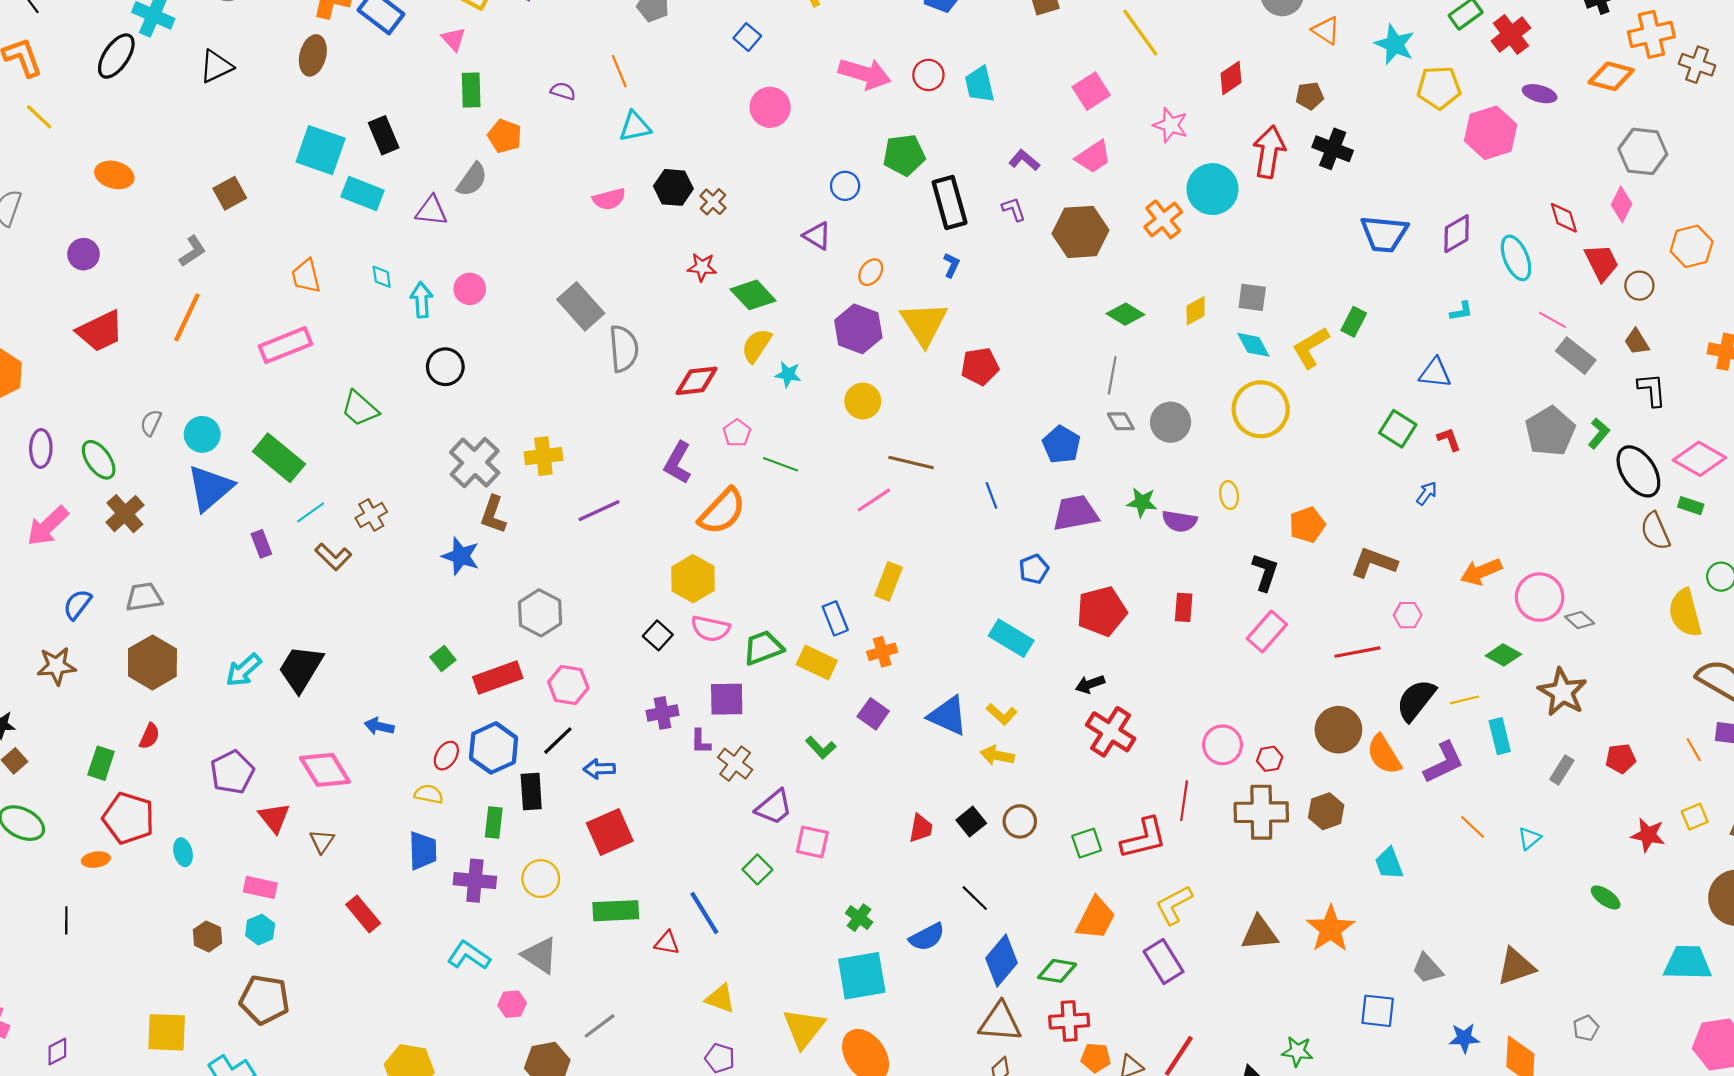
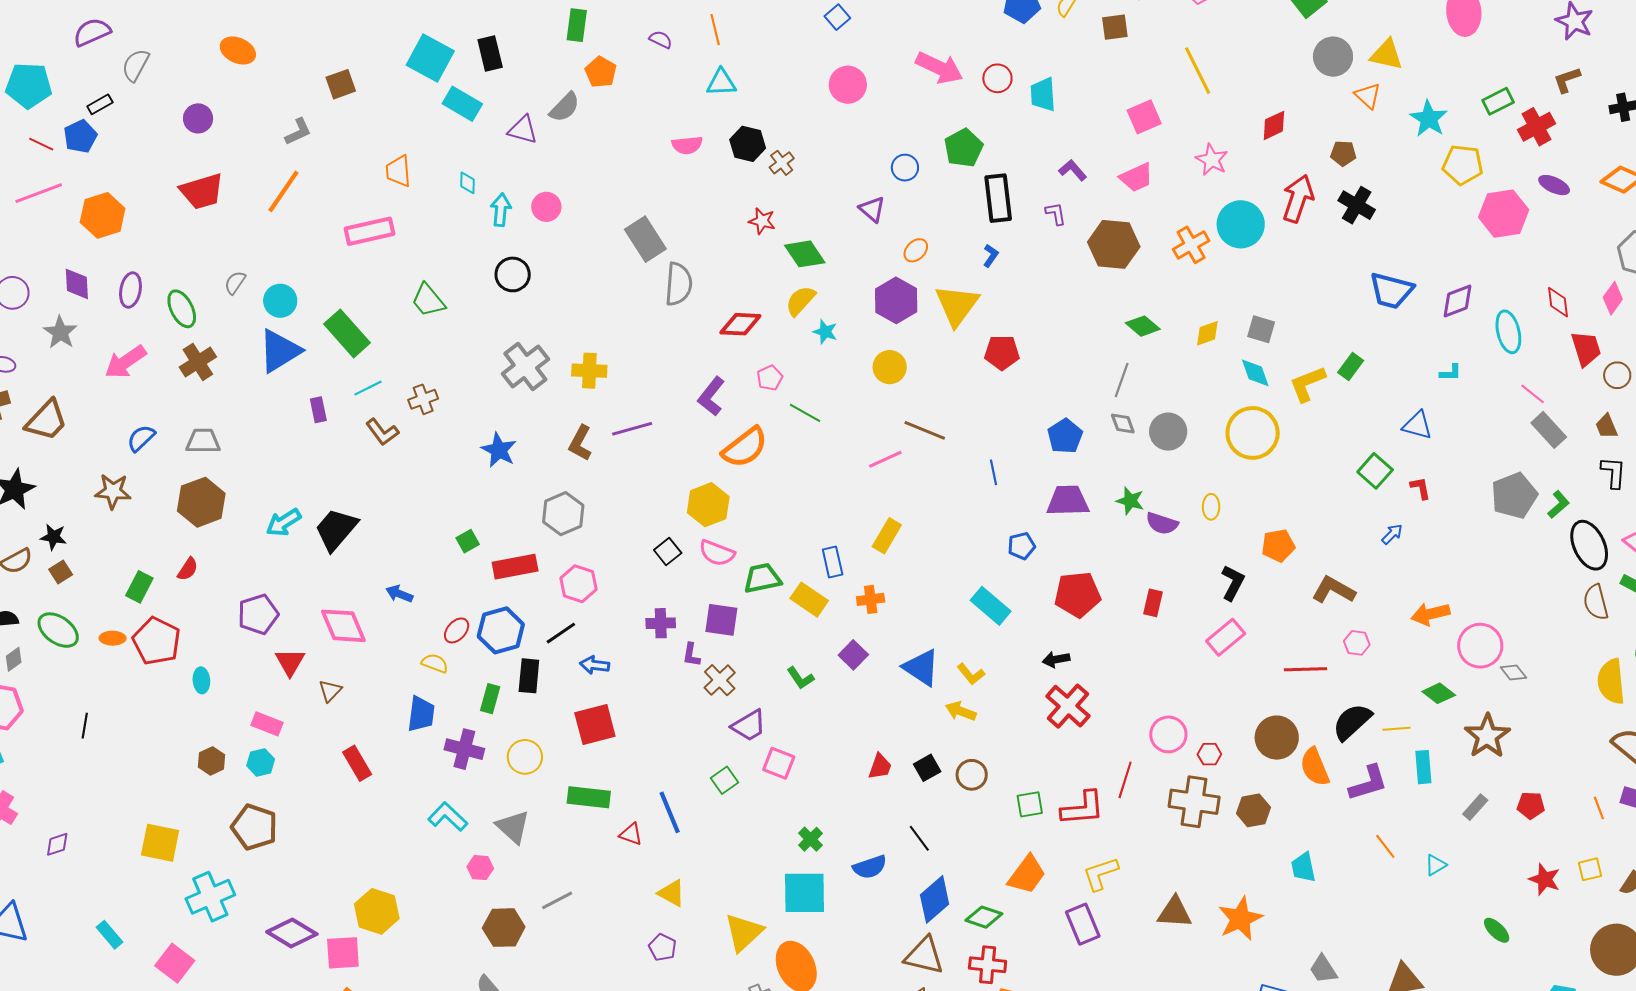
green pentagon: (904, 155) -> (964, 148), turned -30
brown L-shape: (493, 515) -> (580, 443), moved
orange ellipse: (96, 860) -> (113, 638), moved

